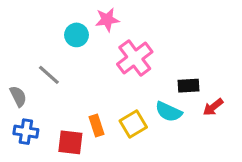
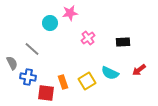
pink cross: (135, 58) -> (88, 38), size x0.6
black rectangle: (189, 86) -> (123, 42), moved
blue cross: (26, 132) -> (28, 77), moved

